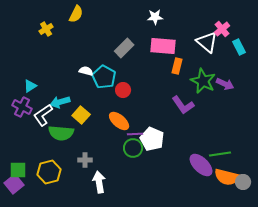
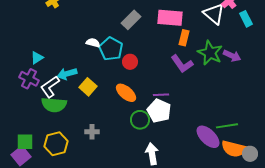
purple L-shape: (183, 105) -> (182, 64), moved
green semicircle: (61, 133) -> (54, 105), moved
purple line: (135, 134) -> (161, 95), moved
white arrow: (99, 182) -> (152, 154), moved

